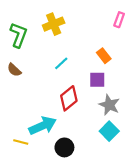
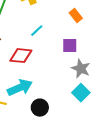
orange rectangle: (104, 56) -> (76, 16), moved
red diamond: (69, 98) -> (21, 56), moved, turned 45

